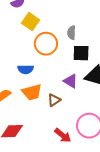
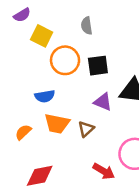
gray semicircle: (72, 33) -> (87, 26), moved
black square: (81, 53) -> (98, 66), moved
orange trapezoid: (32, 92) -> (57, 124), turned 35

